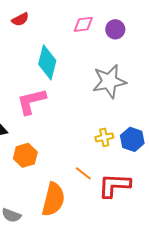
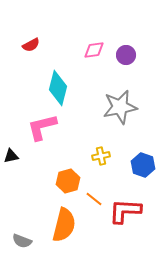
yellow cross: (104, 137) -> (101, 156), moved
orange hexagon: (25, 155) -> (68, 181), moved

